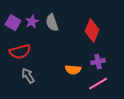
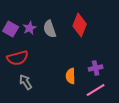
red diamond: (92, 31) -> (80, 25), moved
orange semicircle: (73, 70) -> (71, 76), turned 84

